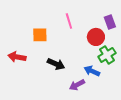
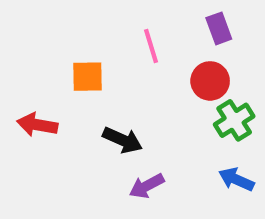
purple rectangle: (110, 22) -> (219, 28), moved
blue arrow: (92, 71) -> (236, 179), moved
purple arrow: (77, 85) -> (147, 186), moved

